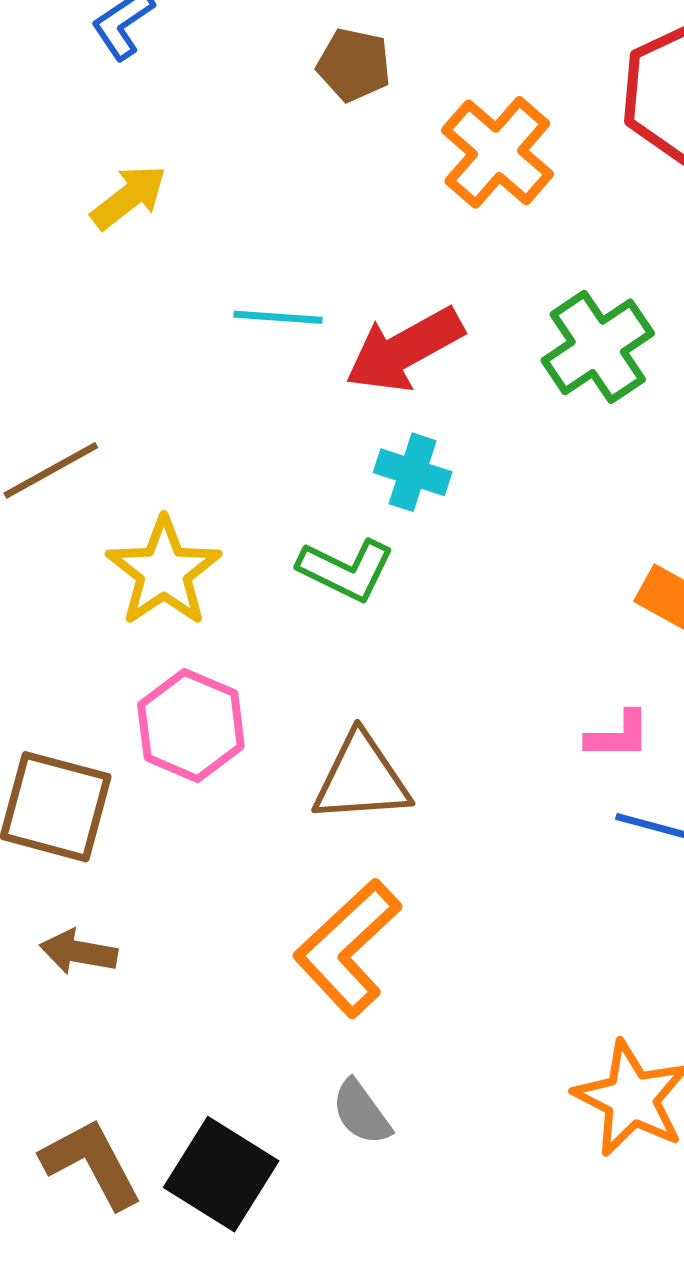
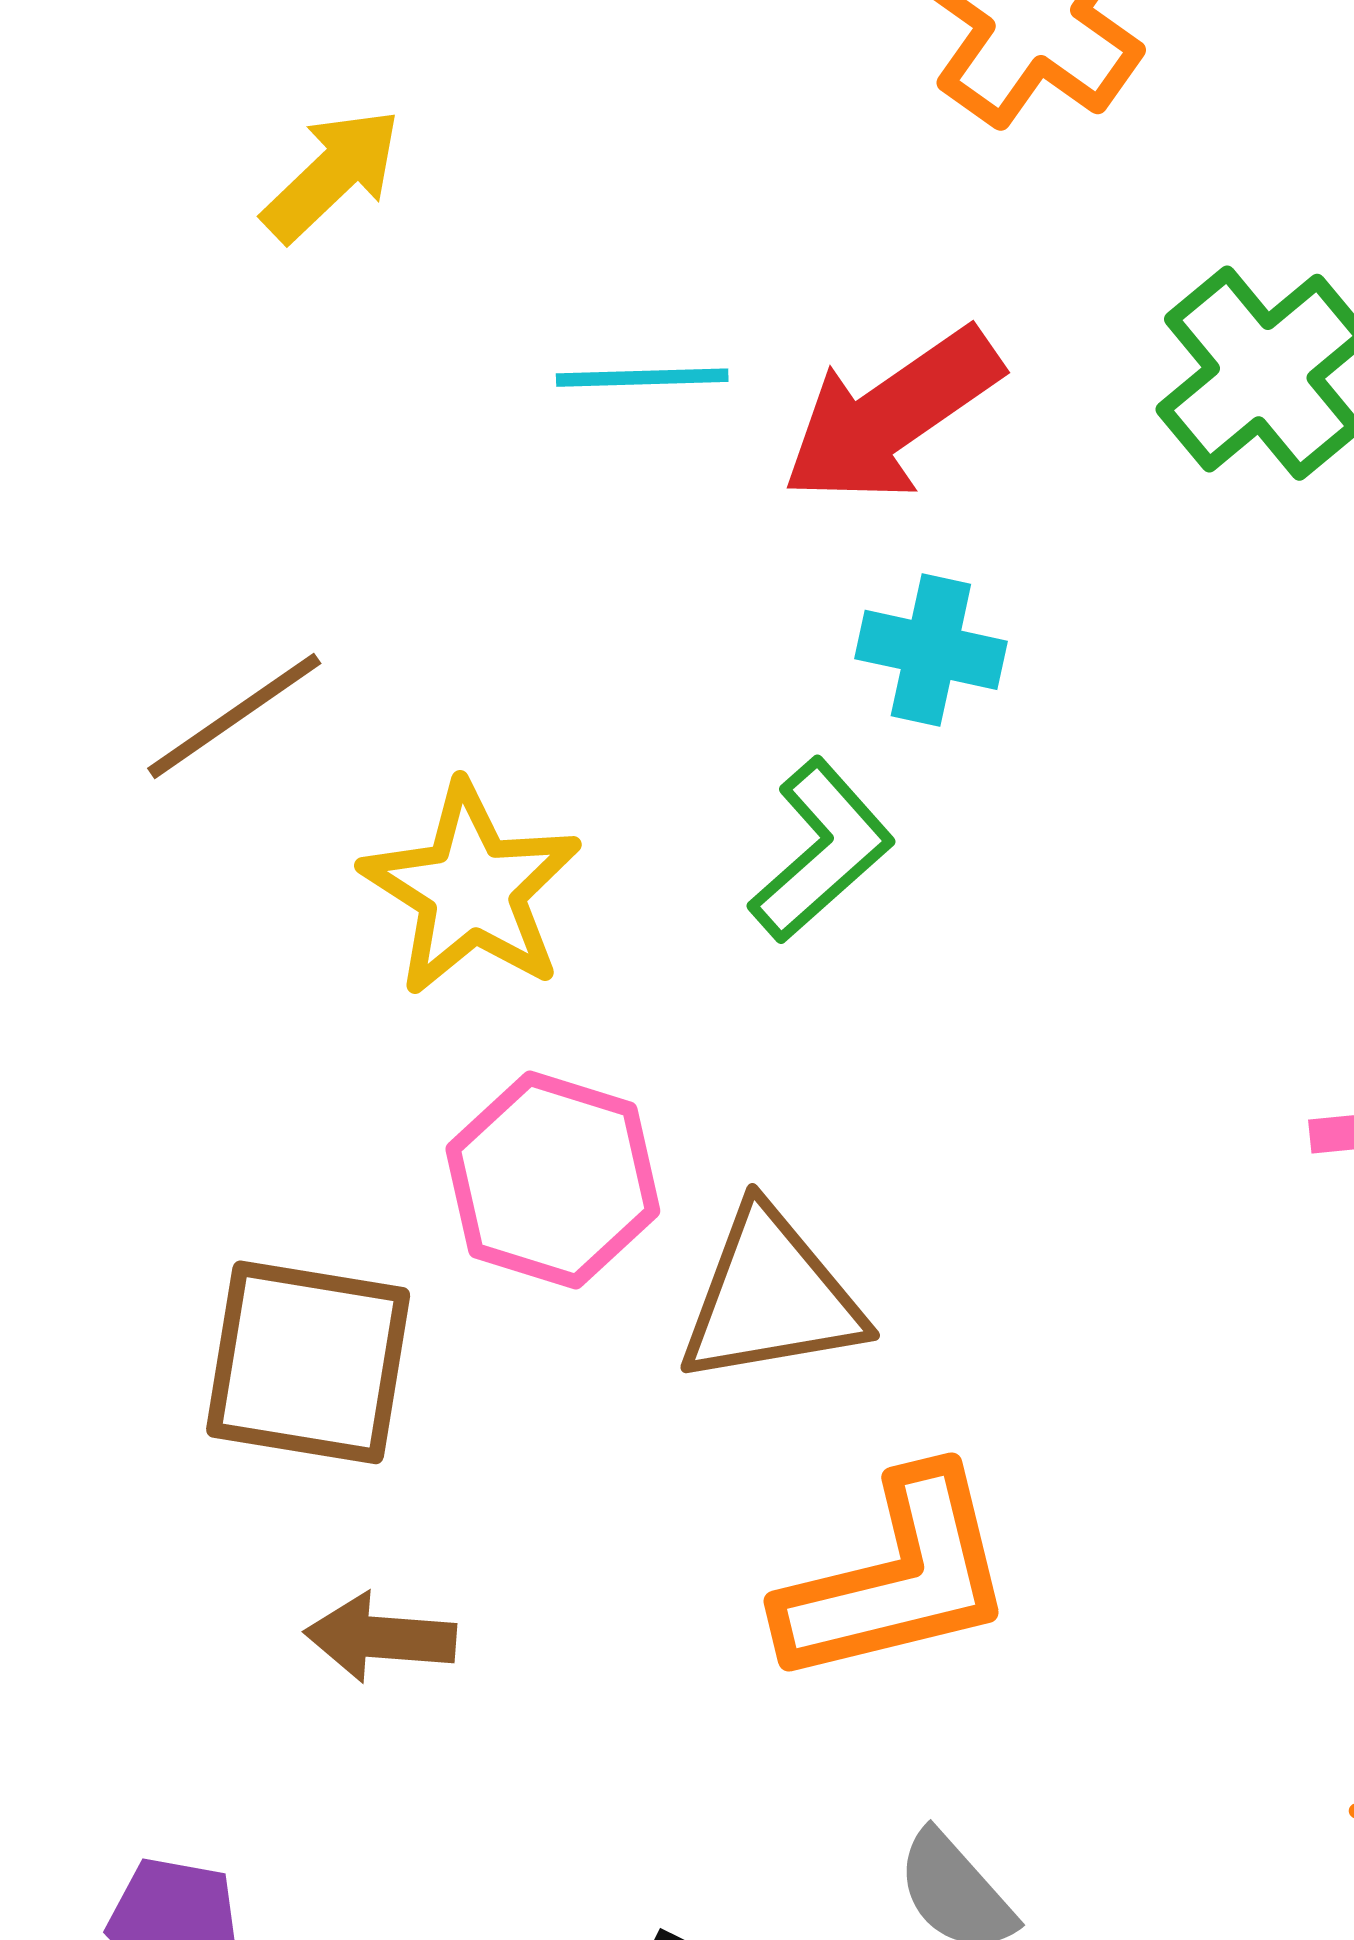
green L-shape: (346, 570) -> (822, 851), turned -62
brown triangle: (361, 779) -> (771, 1297), moved
orange L-shape: (347, 948) -> (897, 1578), turned -145

